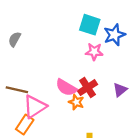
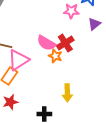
purple triangle: (120, 90) -> (94, 24), moved

